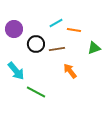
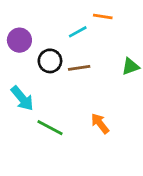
orange line: (74, 30) -> (103, 17), moved
orange arrow: (70, 71) -> (100, 123), moved

